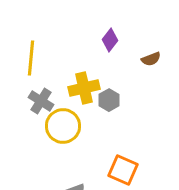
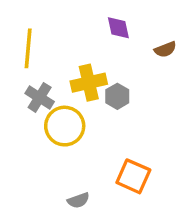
purple diamond: (110, 40) -> (118, 28), turned -50

